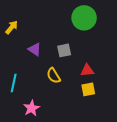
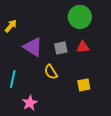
purple triangle: (35, 49) -> (33, 47), size x1.5
red triangle: (87, 70) -> (83, 47), moved

